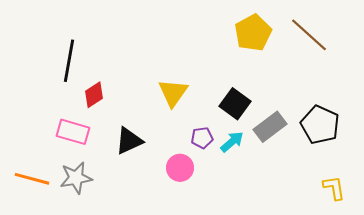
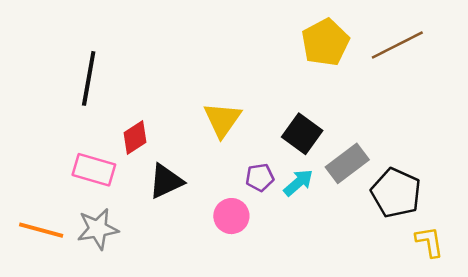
brown line: (309, 35) -> (397, 45), turned -69
red diamond: (94, 95) -> (135, 138), moved
black pentagon: (320, 125) -> (396, 193), moved

